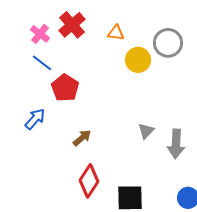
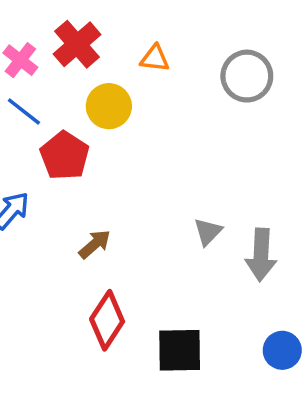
yellow circle: (138, 60) -> (109, 106), moved

